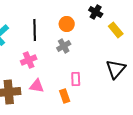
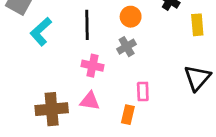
yellow rectangle: (116, 30) -> (197, 25), turned 35
pink cross: (29, 60) -> (93, 66), moved, turned 35
orange rectangle: (65, 96) -> (128, 115), turned 32

